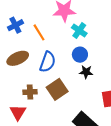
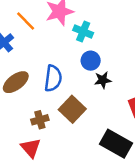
orange line: (39, 32) -> (26, 21), moved

